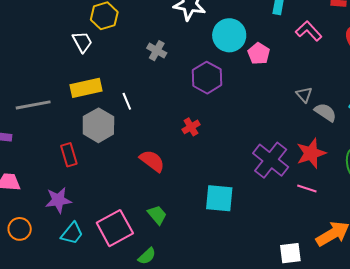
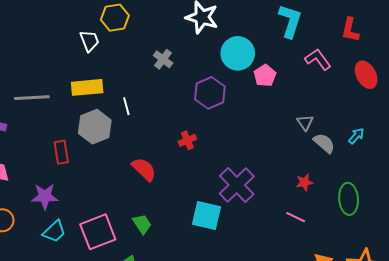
red star: (311, 153) -> (304, 182), size x0.6
purple cross: (271, 160) -> (237, 185), moved

